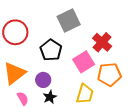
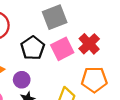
pink square: (84, 62) -> (62, 49), moved

